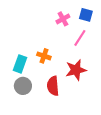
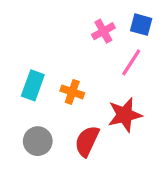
cyan rectangle: (20, 64) -> (33, 85), moved
red semicircle: (53, 86) -> (87, 141), turned 30

